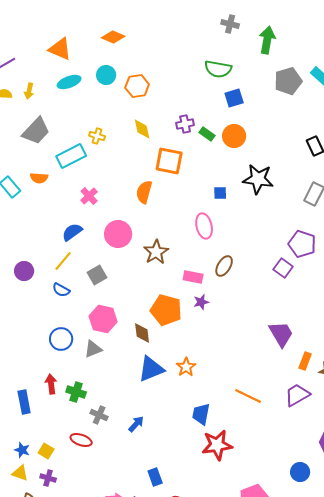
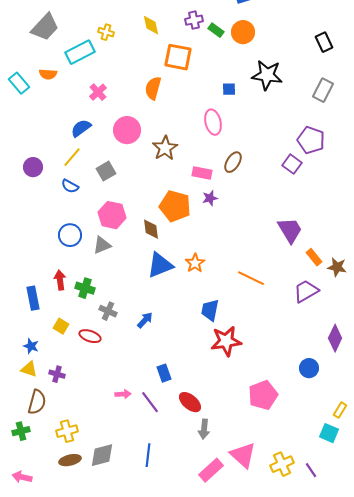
orange rectangle: (305, 361) -> (314, 257), turned -60
orange line: (248, 396) -> (251, 278), moved
yellow square: (46, 451) -> (61, 326), moved

